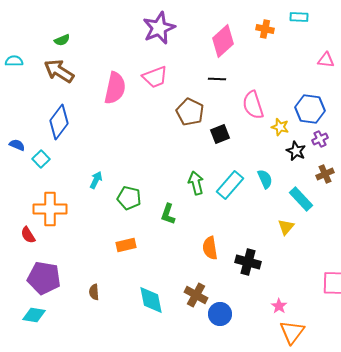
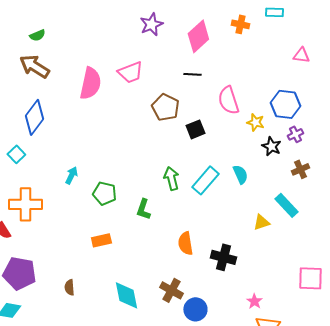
purple star: (159, 28) -> (151, 24), moved, size x0.7
cyan rectangle: (301, 199) -> (286, 205), moved
yellow triangle: (286, 227) -> (261, 222), turned 30

